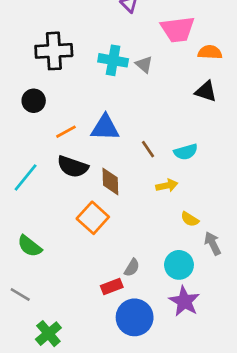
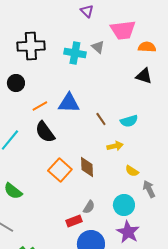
gray triangle: (144, 64) -> (98, 47), moved
black semicircle: (73, 167) -> (45, 132), turned 35
brown diamond: (110, 181) -> (87, 167), moved

